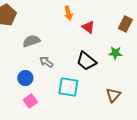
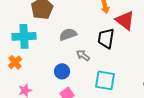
red triangle: (88, 27) -> (125, 20), size x1.5
black trapezoid: (86, 61) -> (106, 38), moved, turned 60

